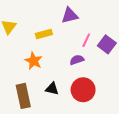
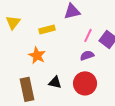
purple semicircle: (77, 60) -> (87, 55), moved

